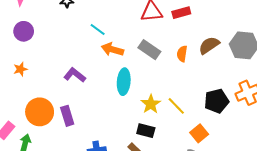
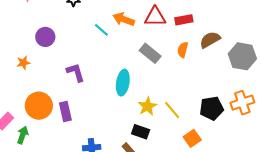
purple circle: (24, 31) -> (45, 37), moved
brown semicircle: (209, 45) -> (210, 40), moved
orange arrow: (112, 49) -> (124, 19), moved
orange semicircle: (182, 54) -> (183, 50), moved
purple L-shape: (75, 75) -> (76, 72), turned 30

